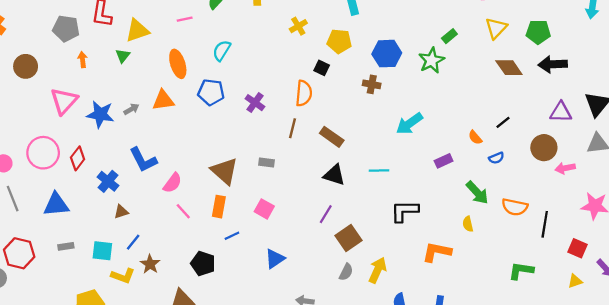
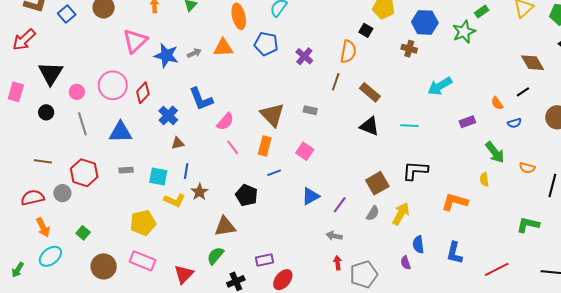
brown diamond: (509, 68) -> (532, 63), moved
orange semicircle: (515, 207) -> (527, 168), size x0.7
black L-shape: (404, 211) -> (415, 171), moved
purple line: (326, 214) -> (340, 205), moved
blue line: (133, 242) -> (186, 171), turned -35

